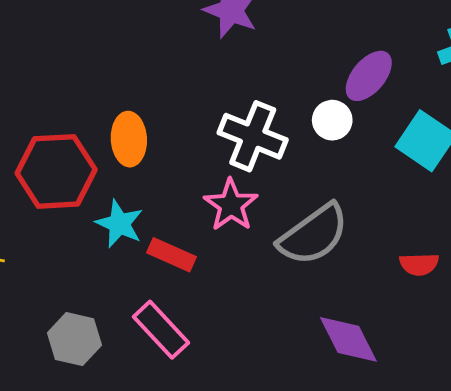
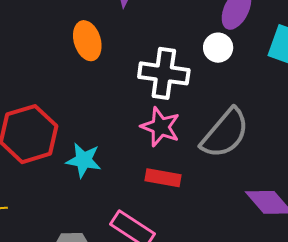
orange ellipse: (129, 139) -> (87, 41), moved
red rectangle: (171, 255) -> (163, 178), moved

